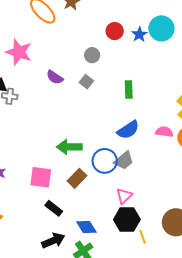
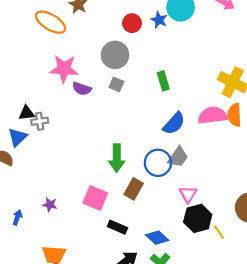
pink star: (19, 52) -> (64, 69), moved
gray circle: (92, 55) -> (115, 55), size x1.6
pink semicircle: (164, 132) -> (213, 115), size x1.5
green arrow: (69, 147) -> (117, 158), turned -75
pink square: (41, 177) -> (95, 198), turned 30

